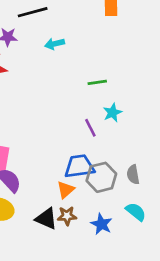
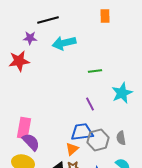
cyan arrow: (55, 44) -> (64, 43), size x1.6
cyan star: (112, 113) -> (122, 93), moved, size x1.5

